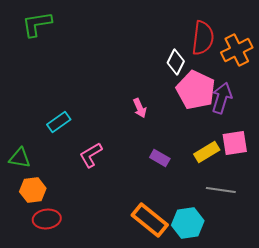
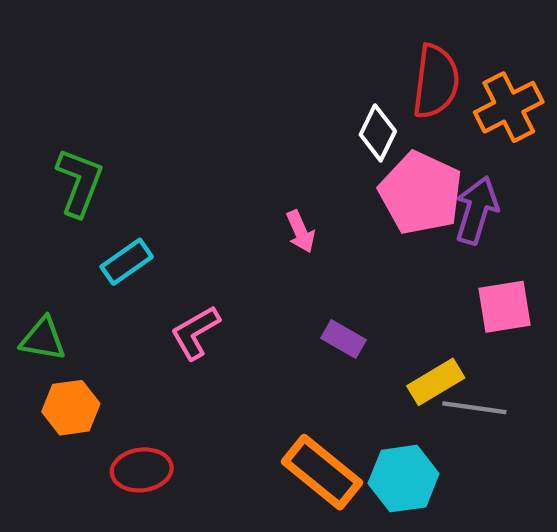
green L-shape: (37, 24) -> (79, 182), moved, turned 120
yellow rectangle: (207, 152) -> (436, 382), moved
red ellipse: (47, 219) -> (142, 470), moved

